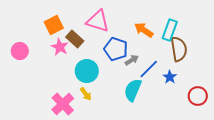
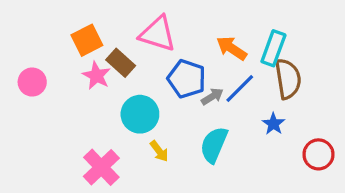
blue line: (149, 69) -> (240, 88), moved
yellow arrow: (86, 94) -> (159, 151), moved

